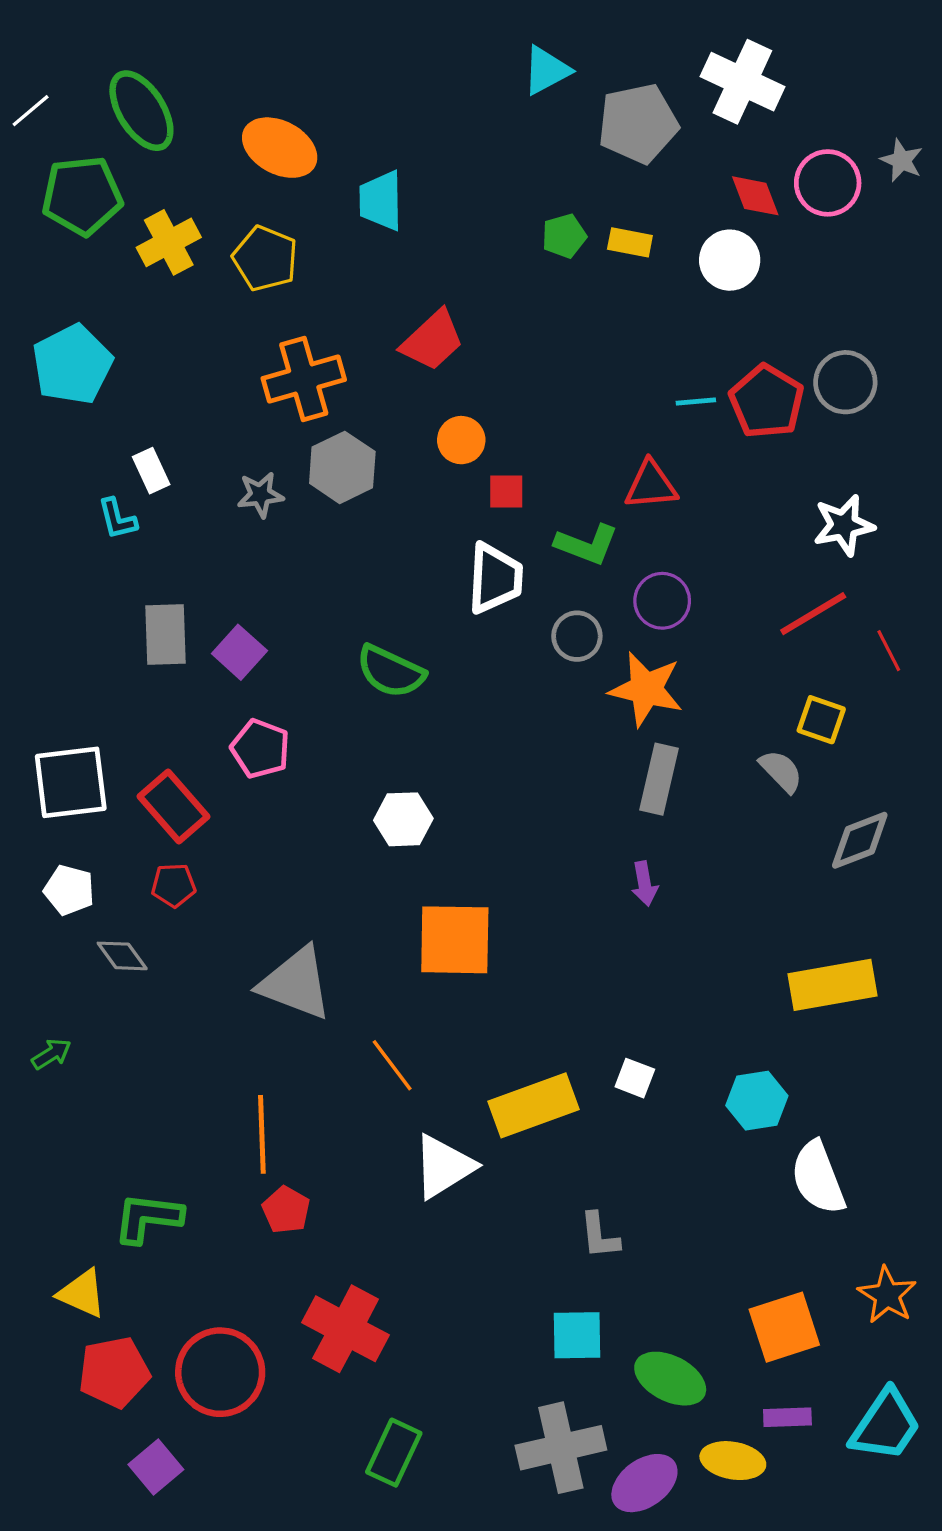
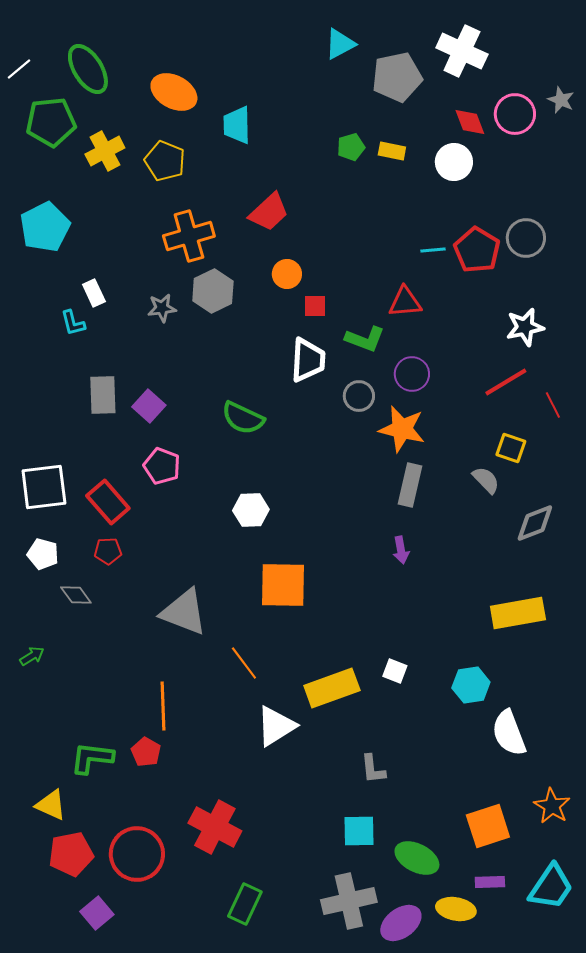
red pentagon: (286, 1210) -> (146, 752), moved

